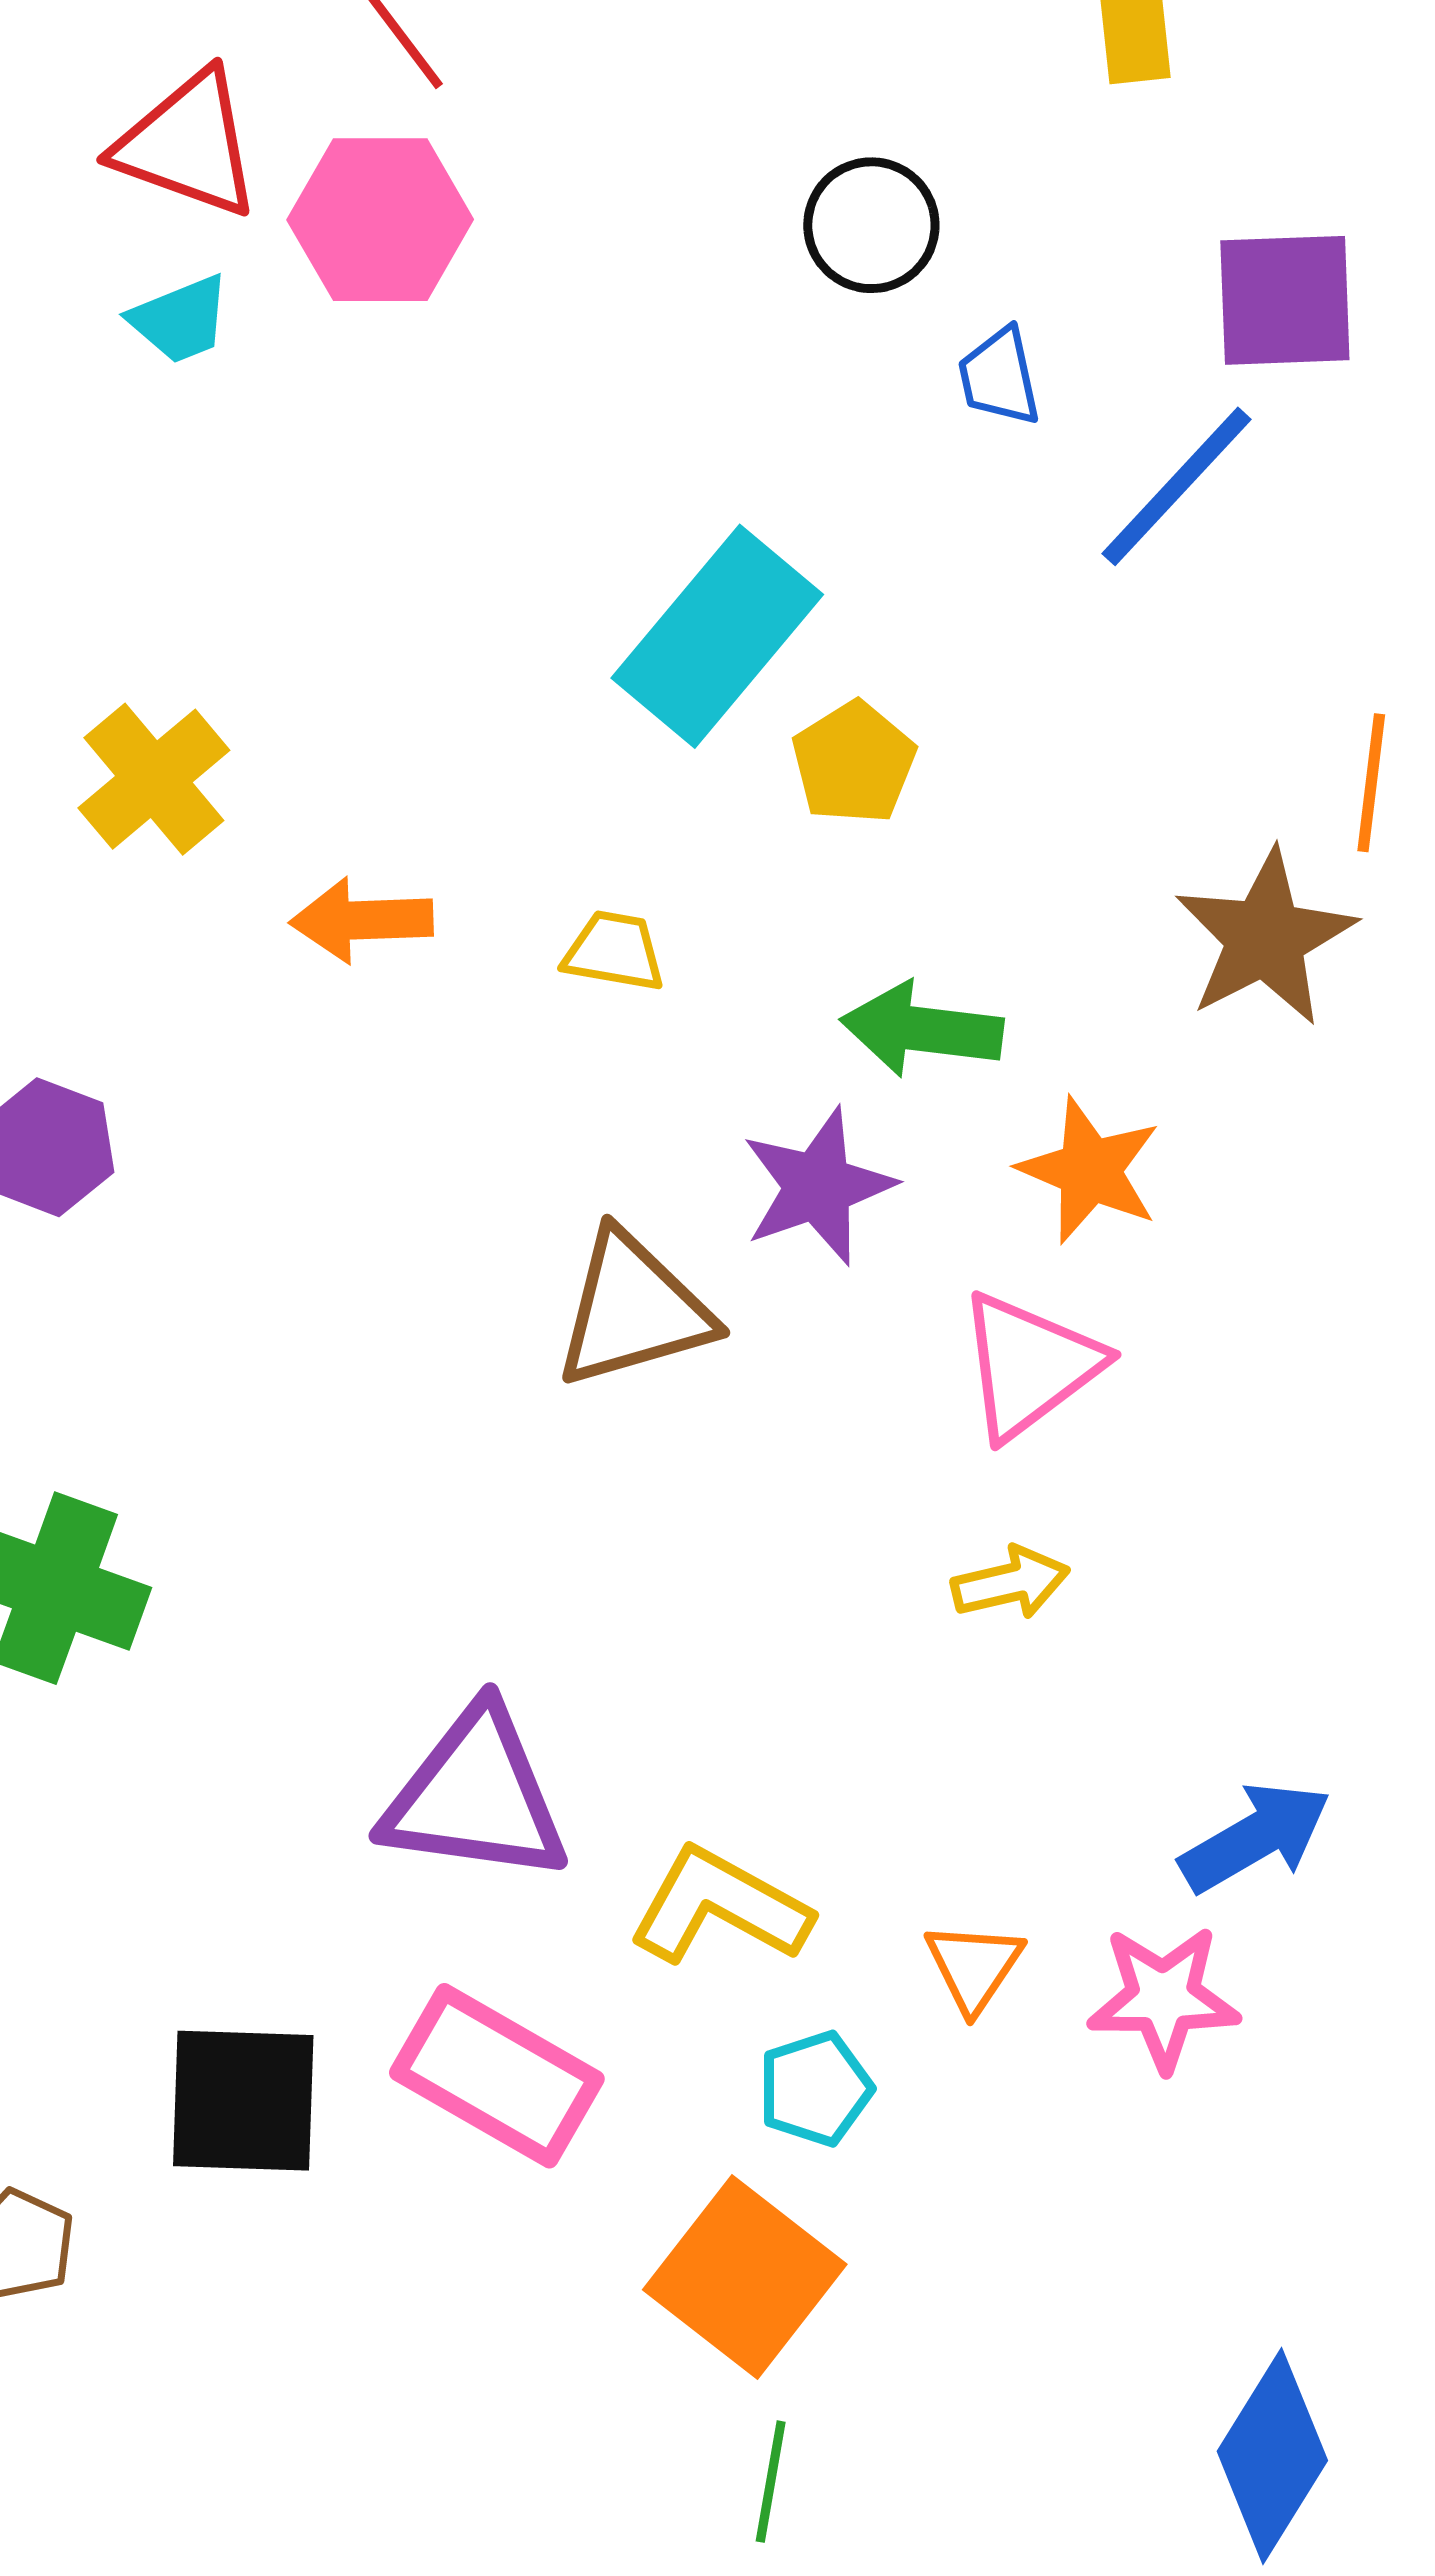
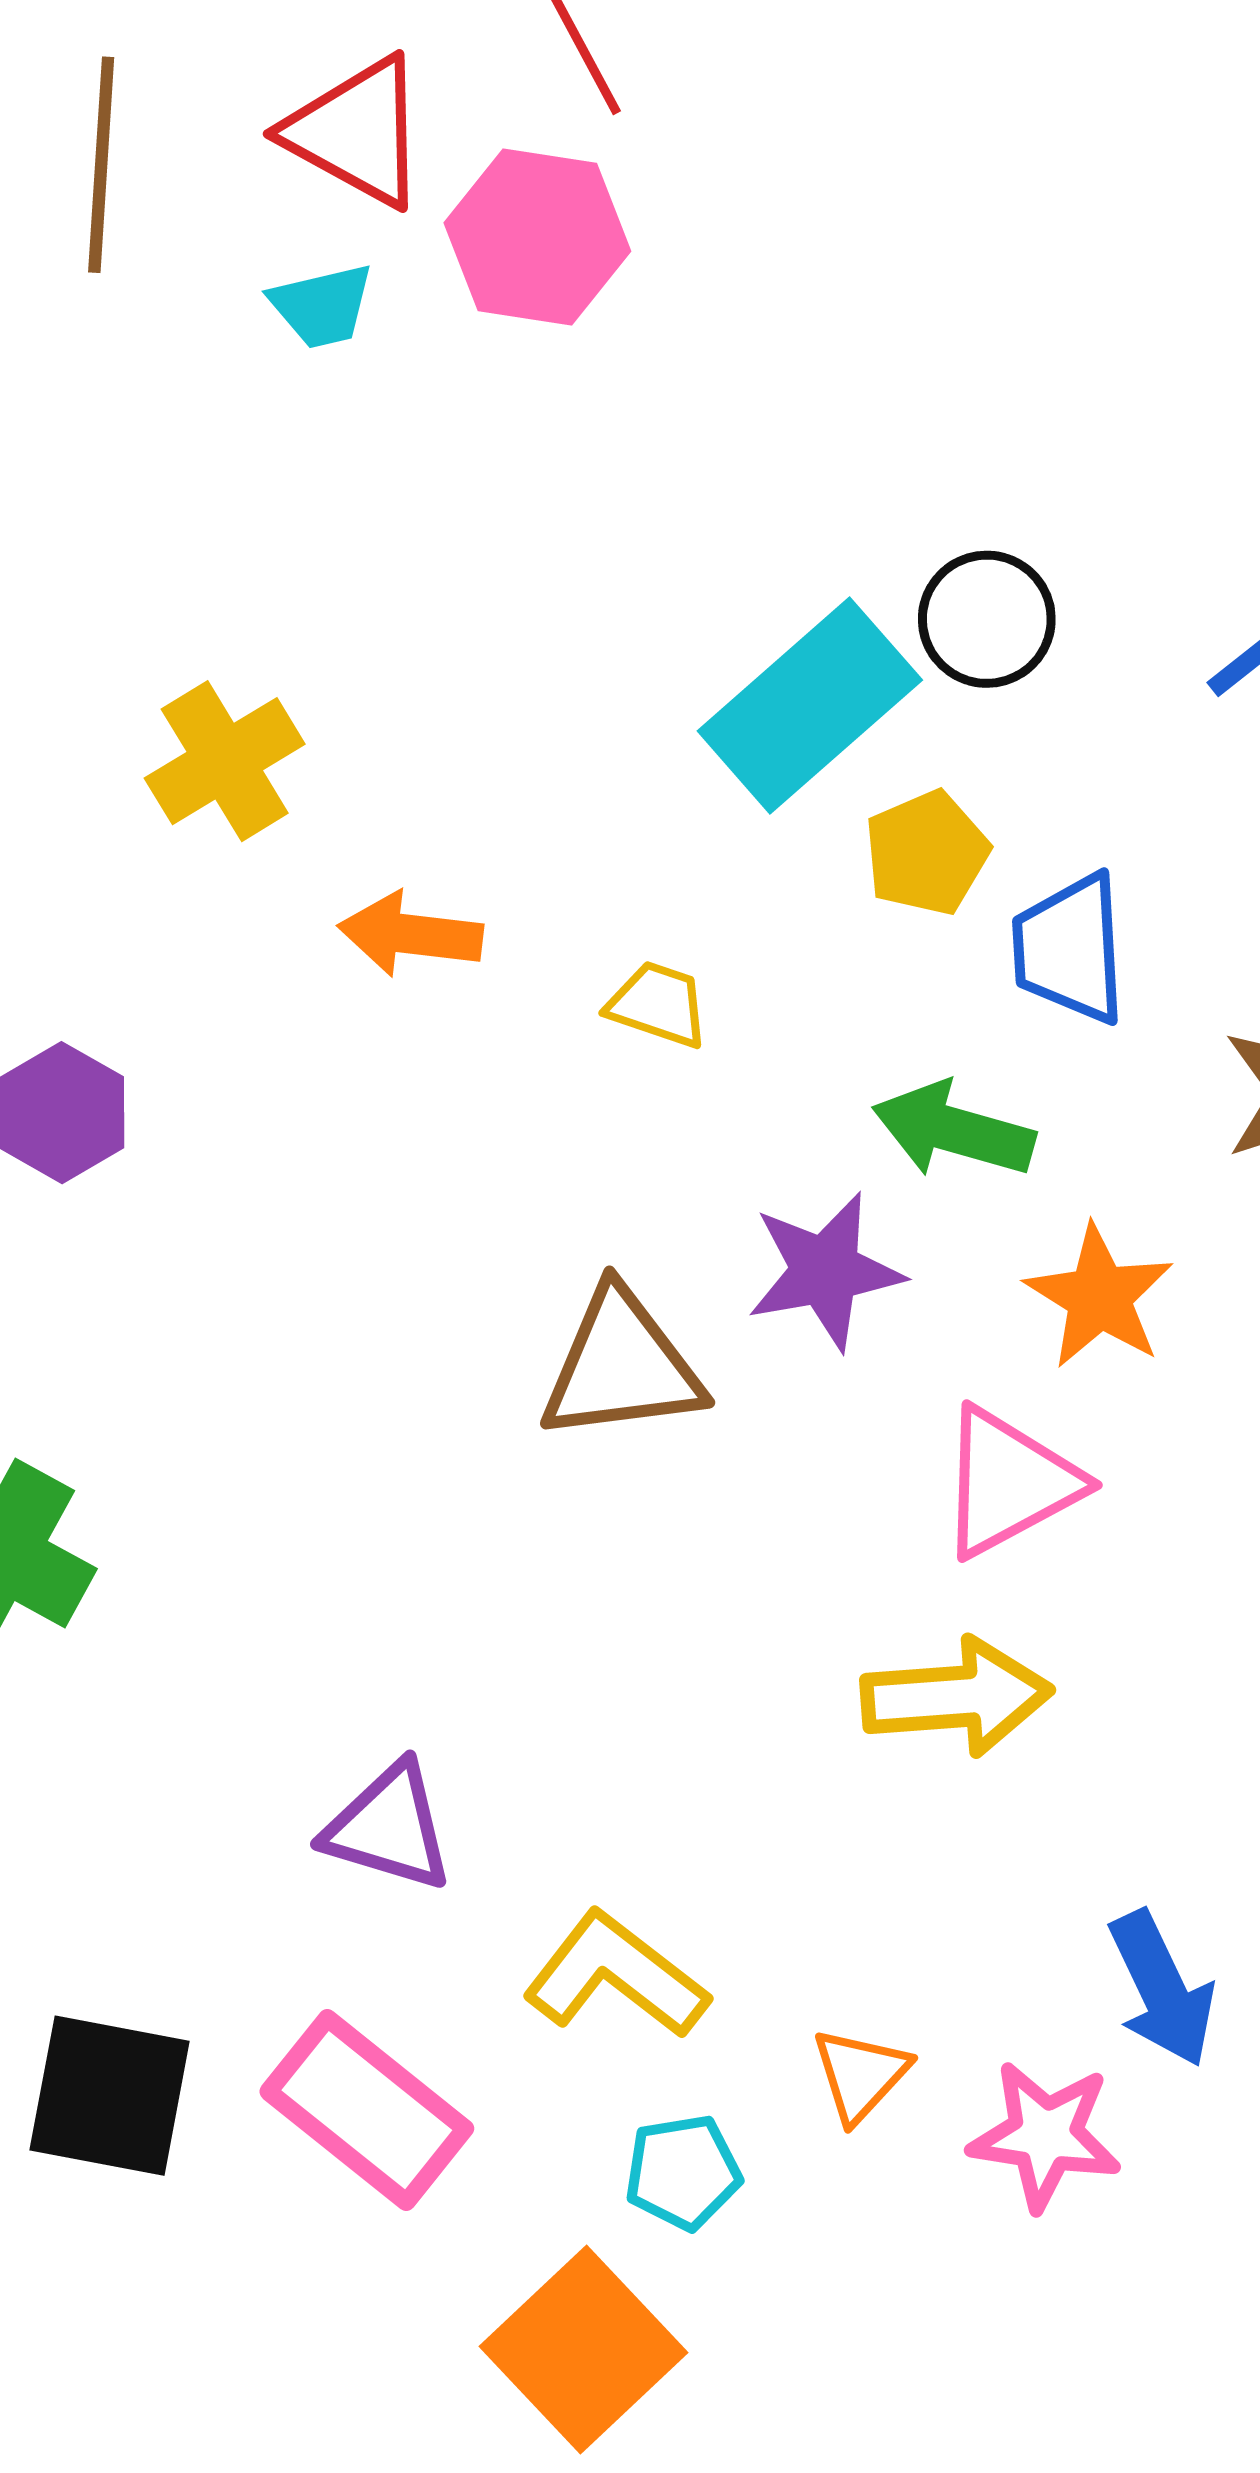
black circle: (871, 225) -> (987, 619), moved
blue trapezoid: (999, 377) -> (1070, 949), moved, size x1.5
yellow arrow: (1011, 1583) -> (956, 1697), size x1.6
purple triangle: (475, 1796) -> (389, 1827), size x0.7
blue arrow: (1255, 1837) -> (1162, 1989), turned 86

